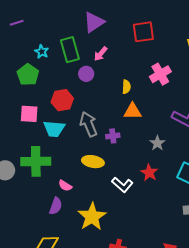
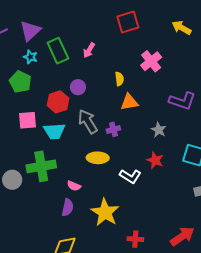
purple triangle: (94, 22) -> (30, 31), moved
purple circle: (86, 74) -> (78, 87), moved

